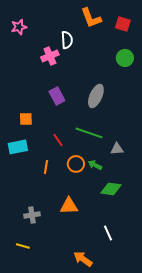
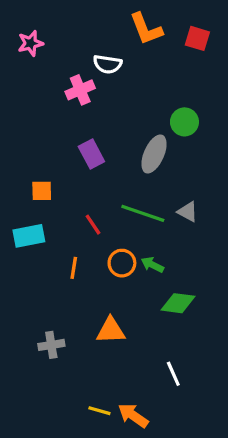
white semicircle: (67, 40) -> (107, 64), turned 102
green circle: (125, 58) -> (184, 122), moved
gray triangle: (117, 149) -> (188, 212), moved, turned 32
yellow line: (23, 246) -> (99, 411), moved

